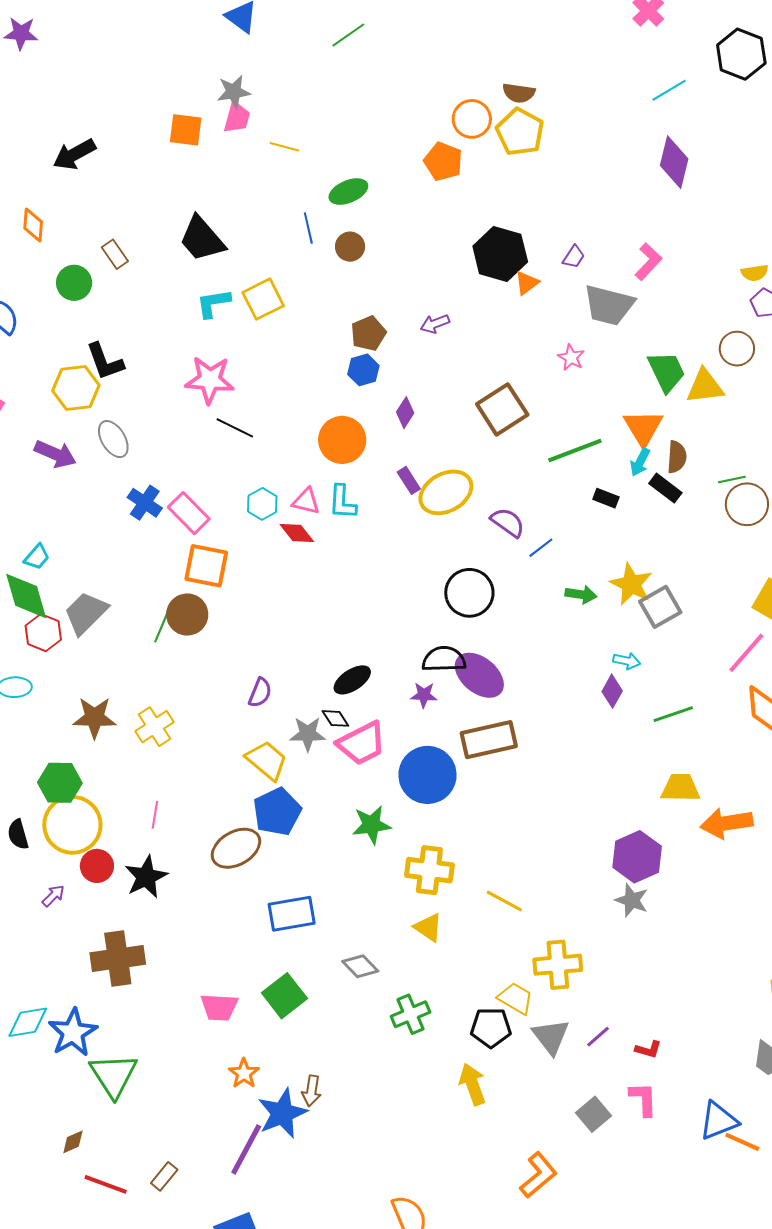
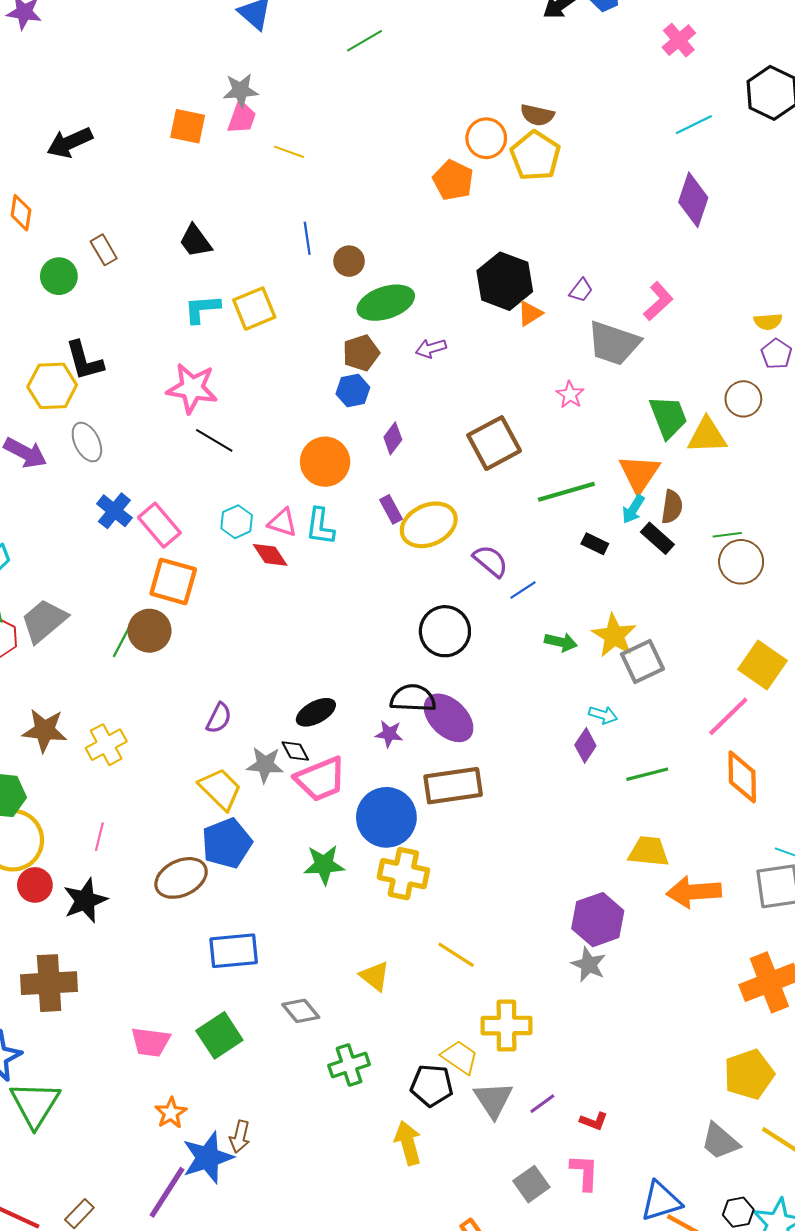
green ellipse: (348, 192) -> (386, 303), moved, size x1.4
black trapezoid: (202, 239) -> (195, 241), size x0.7
yellow cross: (429, 870) -> (403, 874), moved

